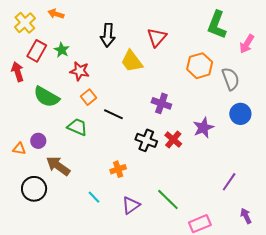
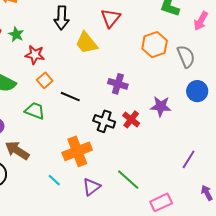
purple star: (203, 128) -> (161, 106), turned 30
orange cross: (118, 169) -> (77, 151), size x1.8

